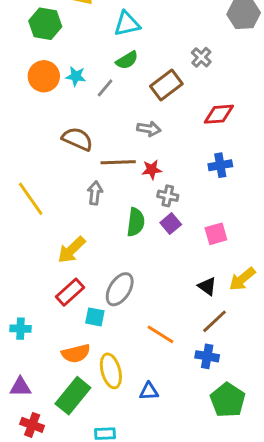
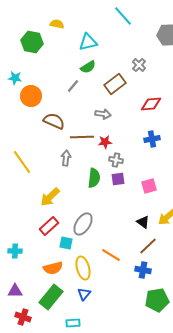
orange circle: (44, 76) -> (31, 96), moved
cyan star: (76, 76) -> (15, 78), moved
purple square: (171, 224) -> (118, 179), turned 32
yellow ellipse: (111, 371) -> (83, 268), moved
blue triangle: (149, 391) -> (84, 294), moved, turned -48
green pentagon: (228, 400) -> (157, 300), turned 30

